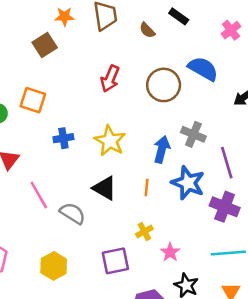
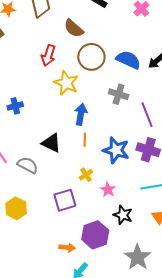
brown semicircle: (147, 30) -> (74, 28), moved, size x1.5
blue semicircle: (203, 69) -> (128, 60), moved
yellow star: (110, 141) -> (66, 83), moved
blue arrow: (162, 149) -> (81, 114), moved
blue star: (188, 183) -> (116, 150), moved

